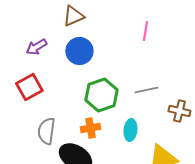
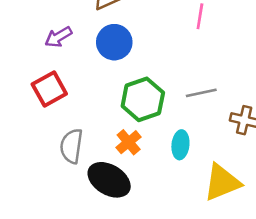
orange cross: (90, 128) -> (129, 142), turned -30

